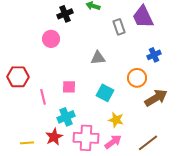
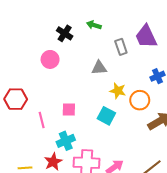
black cross: (65, 14) -> (65, 33), turned -35
gray triangle: (98, 58) -> (99, 68), moved
yellow star: (116, 120) -> (118, 91), moved

